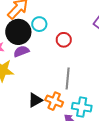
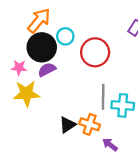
red circle: (64, 40) -> (95, 52), size x1.6
cyan cross: (82, 107) -> (123, 105), moved

